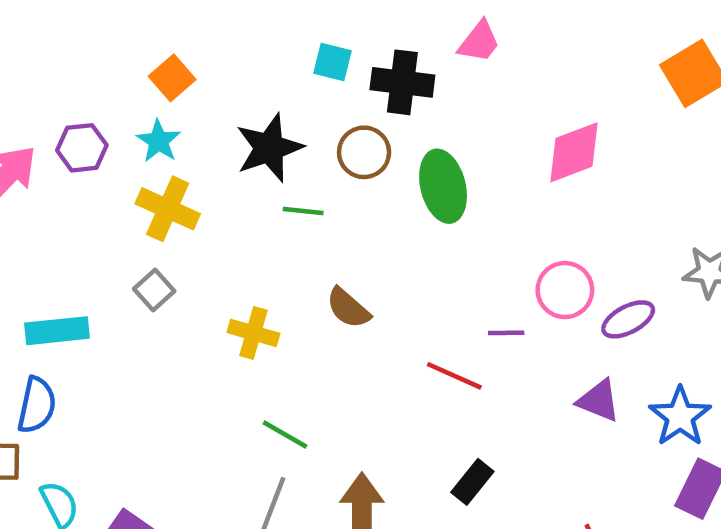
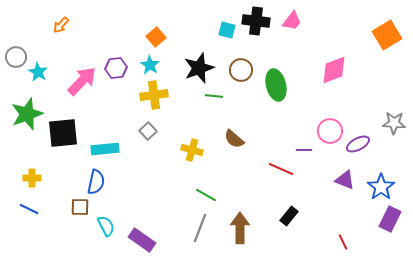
black cross: (402, 82) -> (256, 21), moved
yellow cross: (168, 209) -> (154, 95), turned -32

